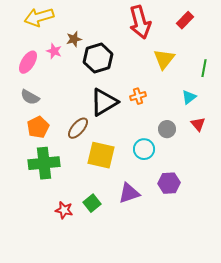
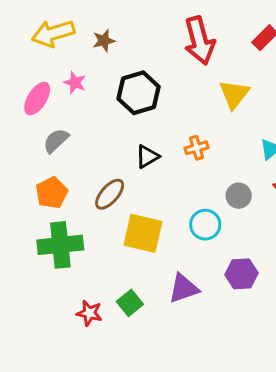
brown star: (74, 39) -> (104, 41), moved
gray semicircle: (30, 97) -> (56, 141), moved, turned 108
black triangle: (104, 102) -> (147, 157), size x0.6

